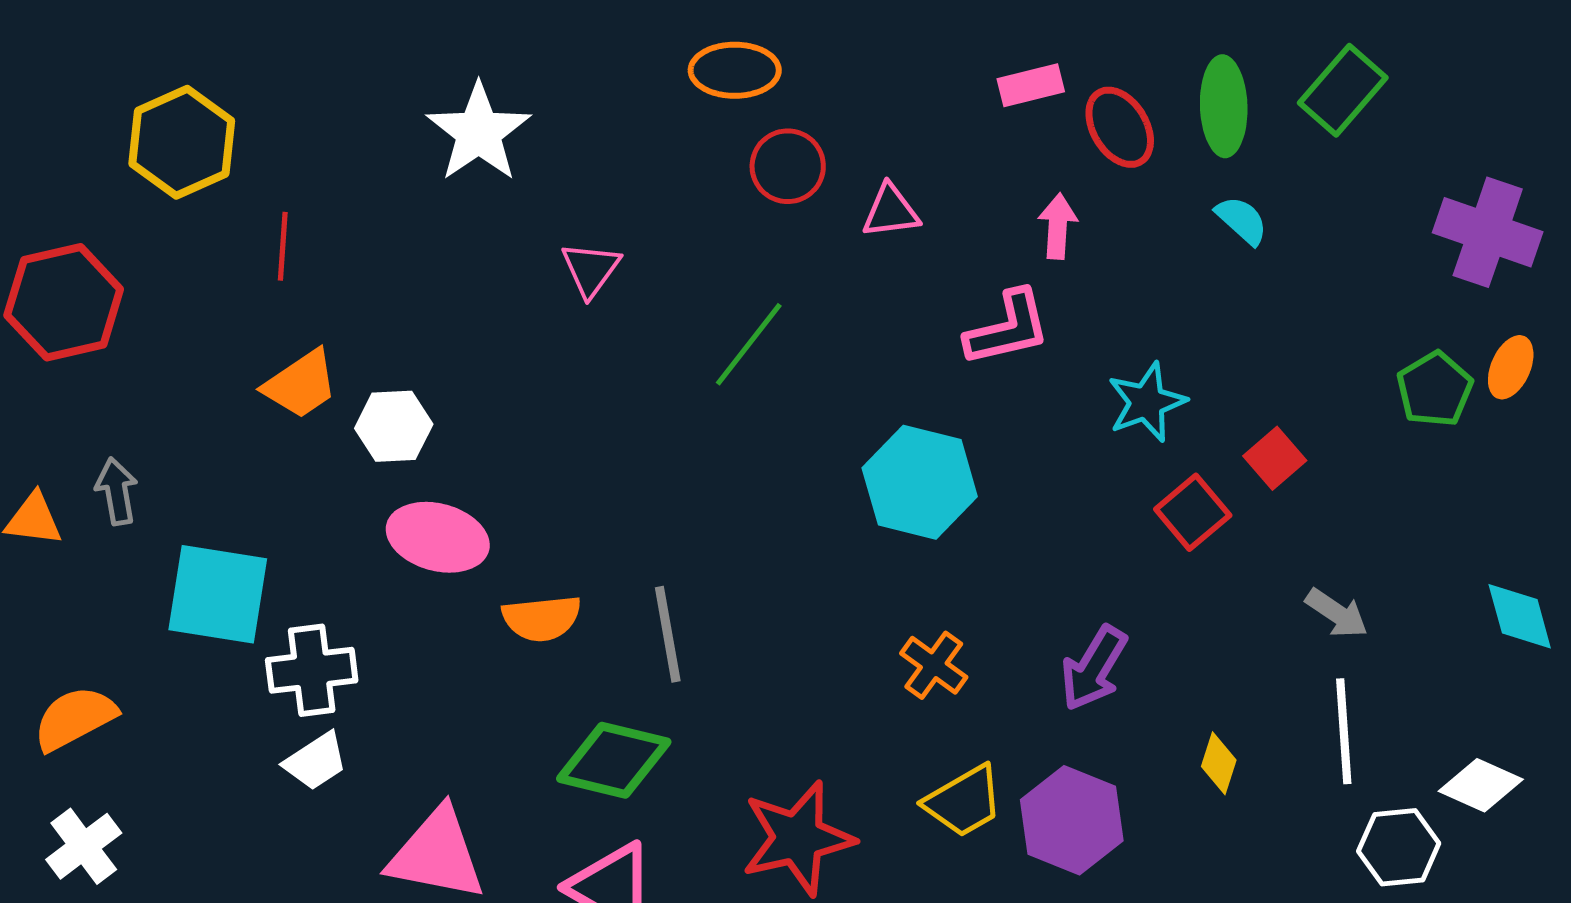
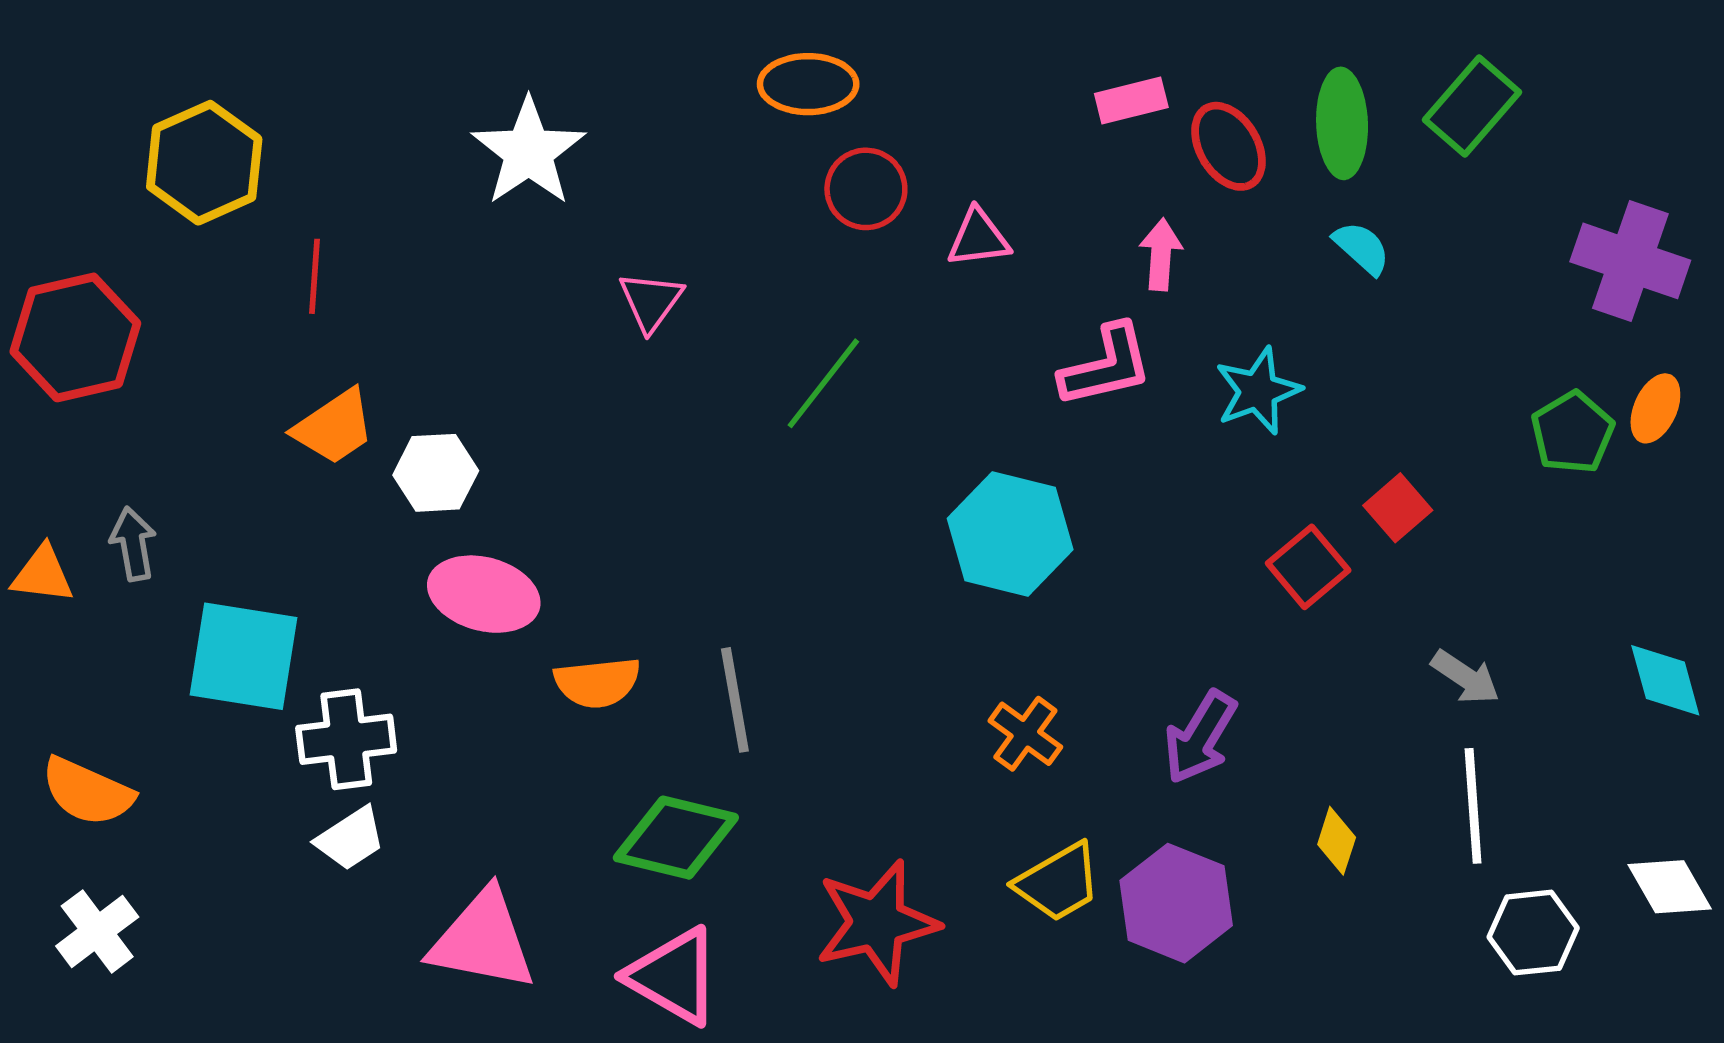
cyan star: (1147, 402) -> (1258, 391), moved
orange semicircle: (75, 718) -> (87, 792), turned -128
white diamond: (1481, 785) -> (1670, 887), moved, turned 36

